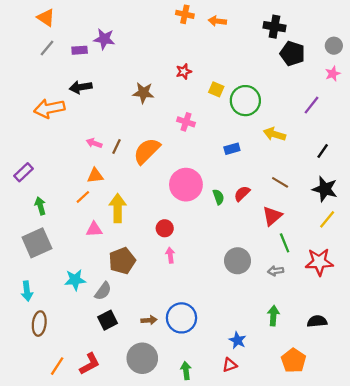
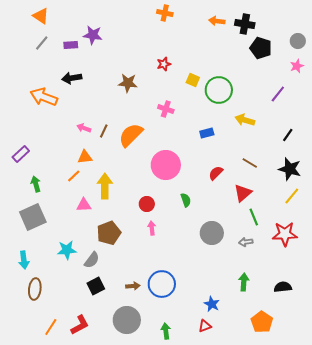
orange arrow: (217, 21) -> (217, 21), moved
orange arrow: (49, 108) -> (44, 97), turned 32
green semicircle: (218, 197) -> (186, 200), moved

